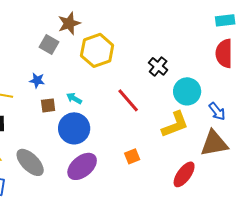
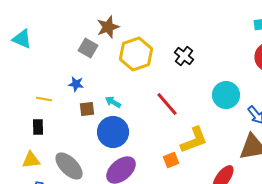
black cross: (158, 66) -> (184, 56), moved
yellow L-shape: (175, 124) -> (194, 140), moved

